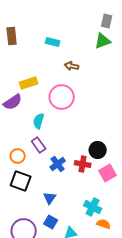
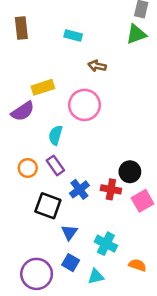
orange circle: (18, 156) -> (28, 168), moved
black square: (21, 181) -> (48, 206), moved
cyan cross: (93, 207) -> (106, 244), moved

